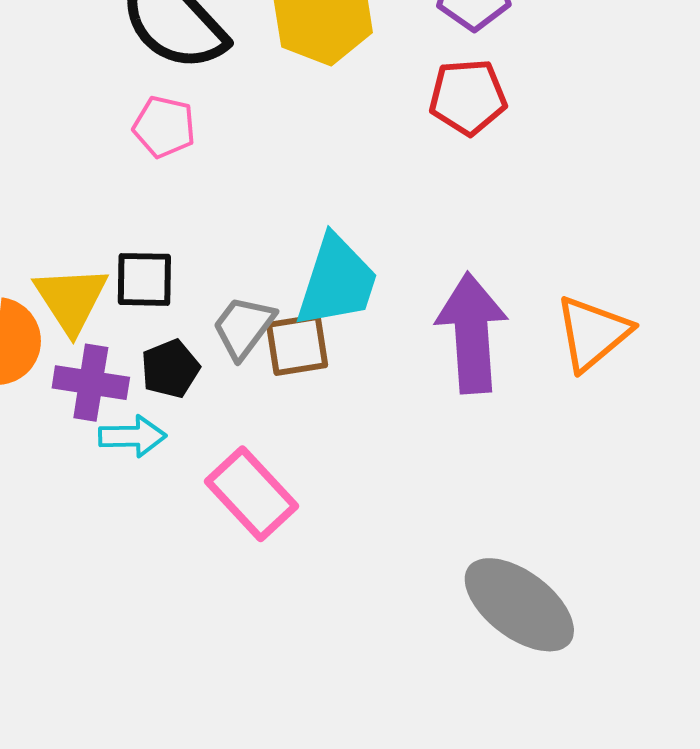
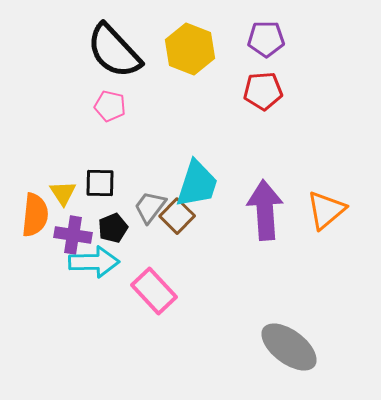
yellow triangle: (71, 299) -> (63, 193), size x0.7
brown square: (297, 345) -> (177, 216), turned -36
cyan arrow: (132, 436) -> (94, 262), size x1.5

